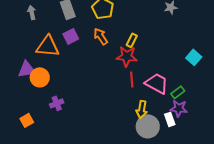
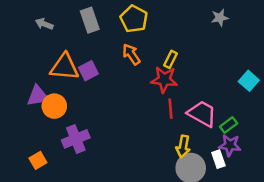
gray arrow: (32, 12) -> (44, 24), turned -56
purple square: (71, 36) -> (88, 71), moved
purple cross: (57, 103) -> (76, 139), size x1.5

